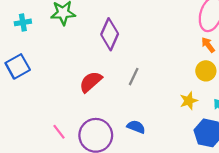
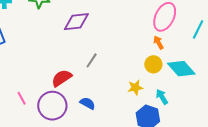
purple diamond: (110, 34) -> (76, 22), turned 52
red semicircle: (91, 82) -> (62, 78), moved

